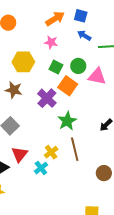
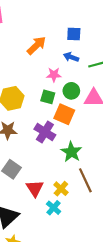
blue square: (81, 16) -> (74, 34), moved
pink star: (51, 42) -> (54, 75), moved
red triangle: (20, 154) -> (35, 188), moved

